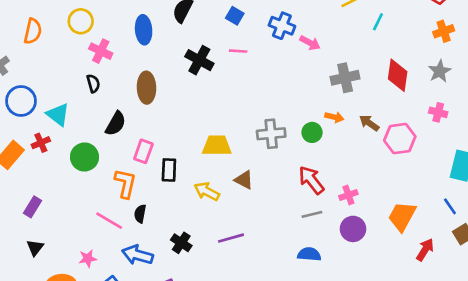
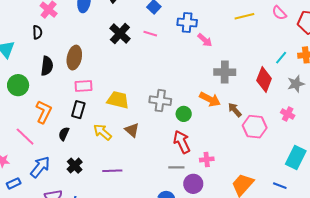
cyan line: (378, 22) -> (281, 58), moved
blue cross: (282, 26) -> (187, 23), turned -30
brown ellipse: (147, 88) -> (74, 58), moved
orange arrow: (334, 117) -> (210, 99), size x1.5
black semicircle: (116, 124) -> (47, 66), turned -36
green circle: (312, 132) -> (184, 114), moved
pink rectangle: (143, 151) -> (84, 86), moved, turned 54
blue line: (450, 206) -> (280, 186), turned -48
black semicircle: (140, 214) -> (64, 134), moved
purple circle: (353, 229) -> (193, 184), moved
blue arrow: (138, 255) -> (40, 167), turned 100

